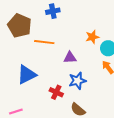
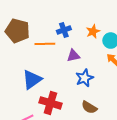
blue cross: (53, 11) -> (64, 30), moved
red cross: (56, 92) -> (50, 103), moved, size x1.5

